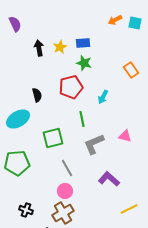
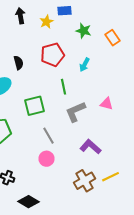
yellow star: (60, 47) -> (46, 22), moved
green star: (84, 63) -> (84, 31), moved
brown cross: (63, 213) -> (84, 181), moved

